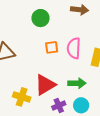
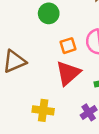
red triangle: (45, 85) -> (68, 73), moved

